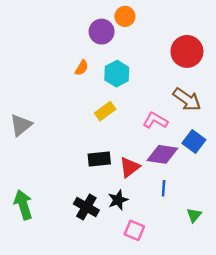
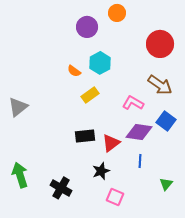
orange circle: (125, 16) -> (117, 13), moved
orange semicircle: (82, 68) -> (74, 71), moved, turned 96
black cross: (86, 207) -> (61, 188), moved

